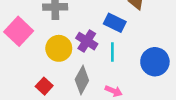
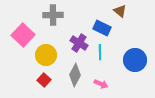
yellow circle: (59, 48) -> (46, 55), moved

